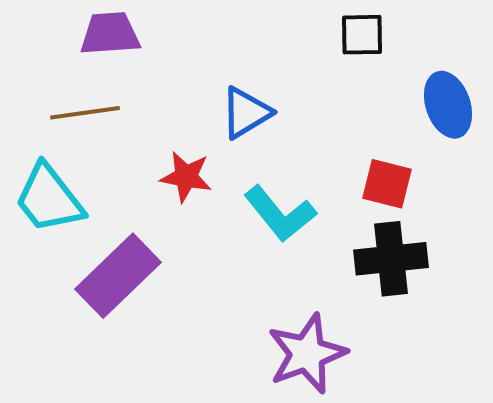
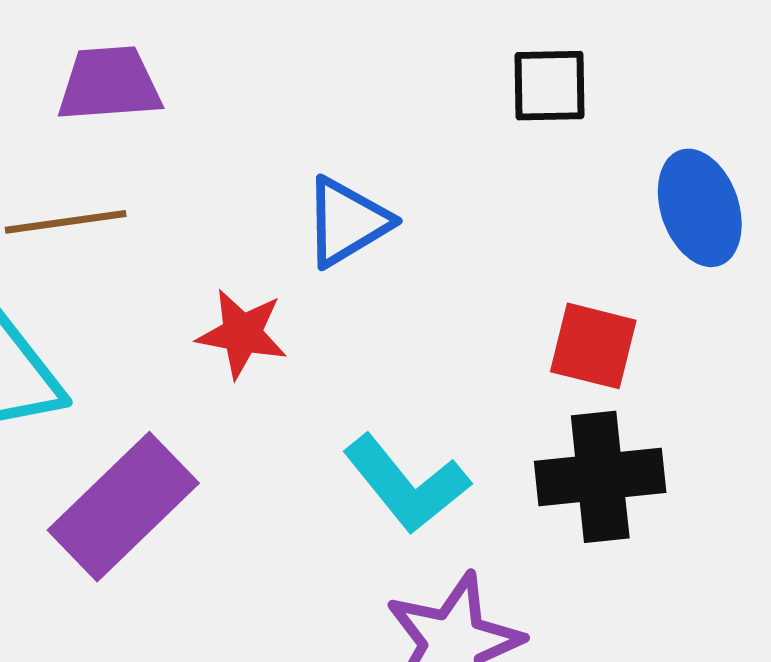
cyan L-shape: (280, 214) -> (406, 484), moved

